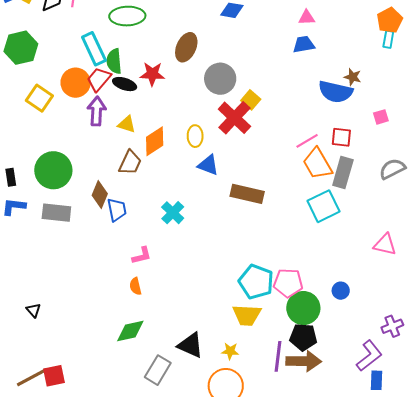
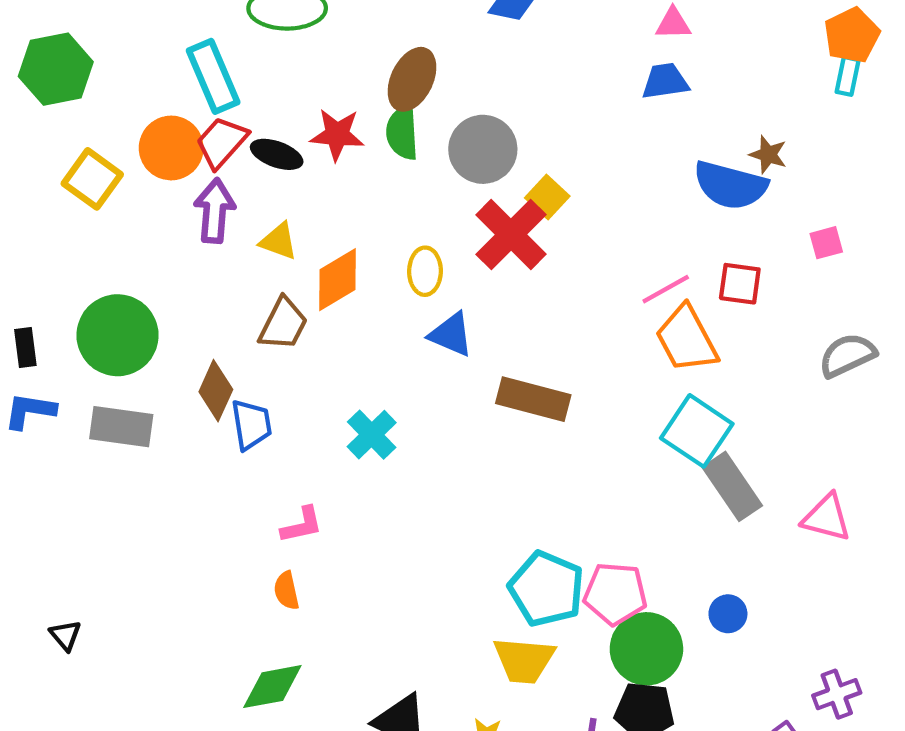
green semicircle: (114, 61) -> (402, 132), moved
gray rectangle: (343, 172) -> (732, 486), moved, turned -52
cyan square: (324, 206) -> (697, 431), turned -32

